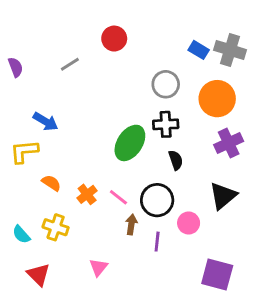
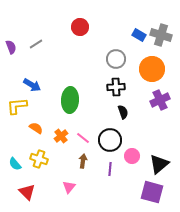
gray line: (70, 64) -> (36, 44), moved
green ellipse: (130, 143) -> (70, 100), moved, turned -30
black triangle: (223, 196) -> (159, 164), moved
brown arrow: (131, 224) -> (83, 161), moved

